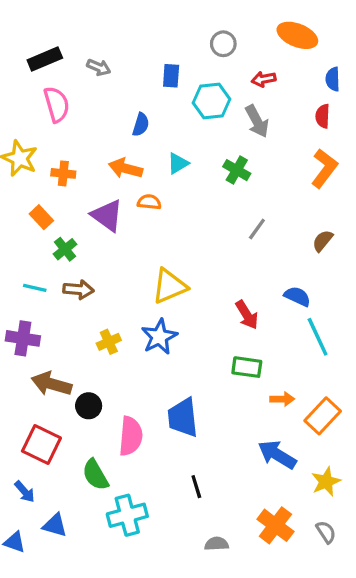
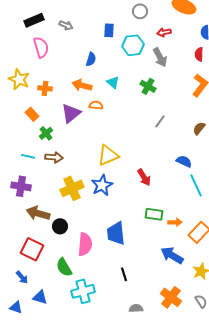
cyan triangle: (178, 163) -> (113, 82), turned -48
purple triangle: (107, 216) -> (71, 113), turned 45
red arrow: (247, 315) -> (144, 177), moved
yellow cross: (109, 342) -> (72, 188), size x1.6
green rectangle: (247, 367) -> (154, 214), moved

